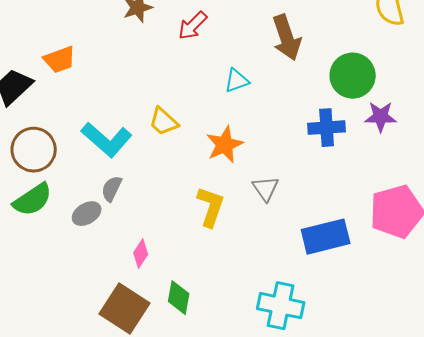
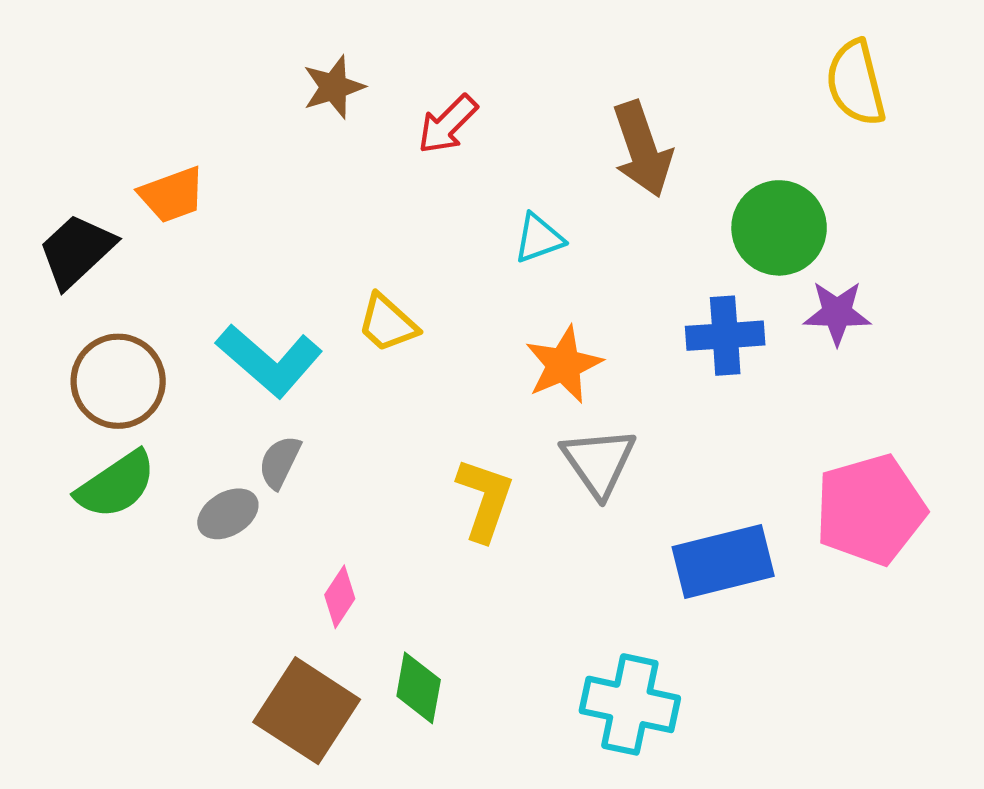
orange star: (225, 145) -> (564, 365), moved
gray triangle: (266, 189) -> (599, 462), size x1.4

